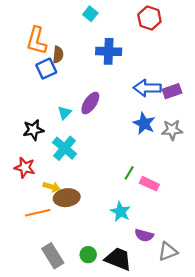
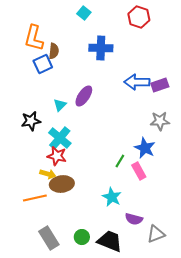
blue star: (144, 123) -> (145, 148), moved
red star: (25, 168) -> (57, 156), moved
pink rectangle: (149, 184) -> (139, 171), turned 36

